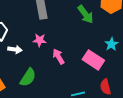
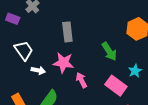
green arrow: (86, 14) -> (109, 51), moved
pink star: (40, 40) -> (63, 63), size x1.5

